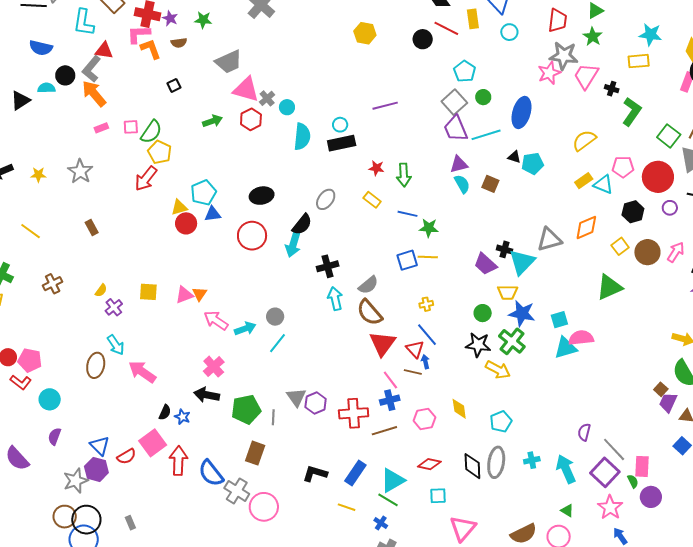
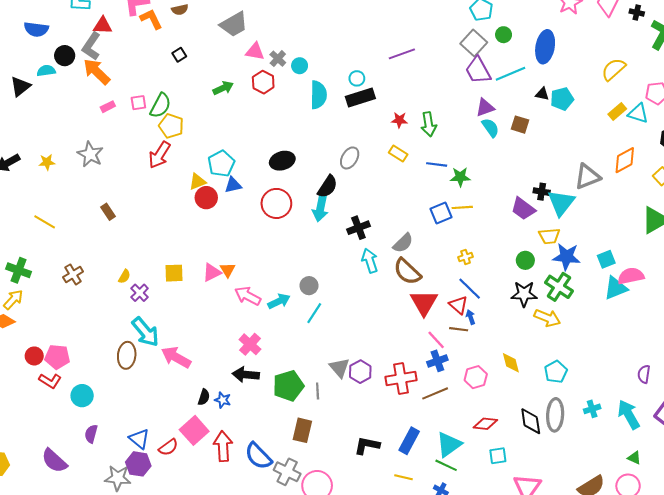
pink triangle: (246, 89) -> (255, 51), size x0.7
cyan arrow: (116, 345) -> (145, 332), size x1.4
gray star: (76, 481) -> (118, 478), turned 30

